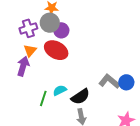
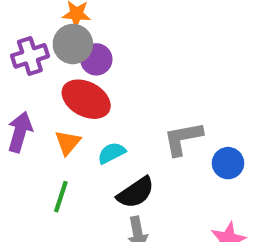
orange triangle: (30, 51) -> (68, 143), moved
gray L-shape: (109, 81) -> (183, 139), moved, turned -50
cyan semicircle: (60, 90) -> (112, 153), moved

